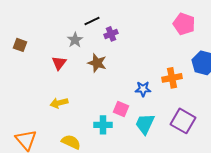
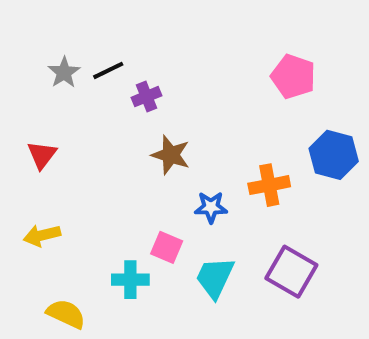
gray star: (75, 40) -> (64, 72), moved
brown star: (97, 63) -> (171, 155), moved

